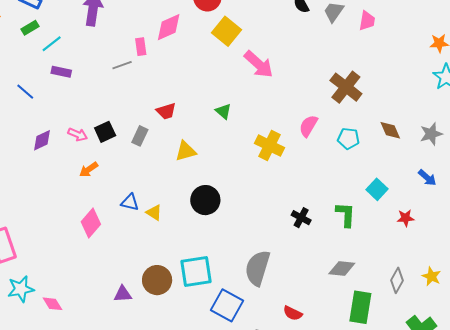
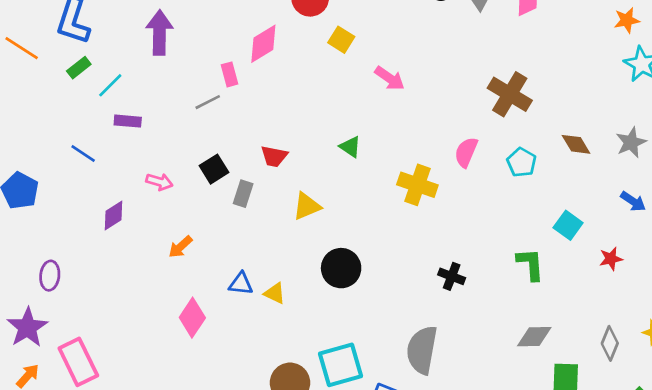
yellow square: (226, 31) -> (341, 40), size x0.7
pink arrow: (259, 64) -> (390, 78), size x0.7
red trapezoid: (166, 111) -> (274, 156), turned 35
black square: (105, 132) -> (214, 169), moved
pink arrow: (78, 134) -> (159, 182), moved
cyan pentagon: (348, 139) -> (522, 162), turned 30
black cross: (301, 218) -> (452, 276), moved

